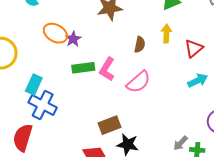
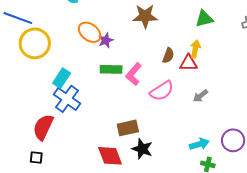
red triangle: (194, 48) -> (189, 63), moved, turned 30
cyan arrow: (198, 80) -> (199, 144), moved
gray arrow: (180, 143) -> (200, 96), moved

